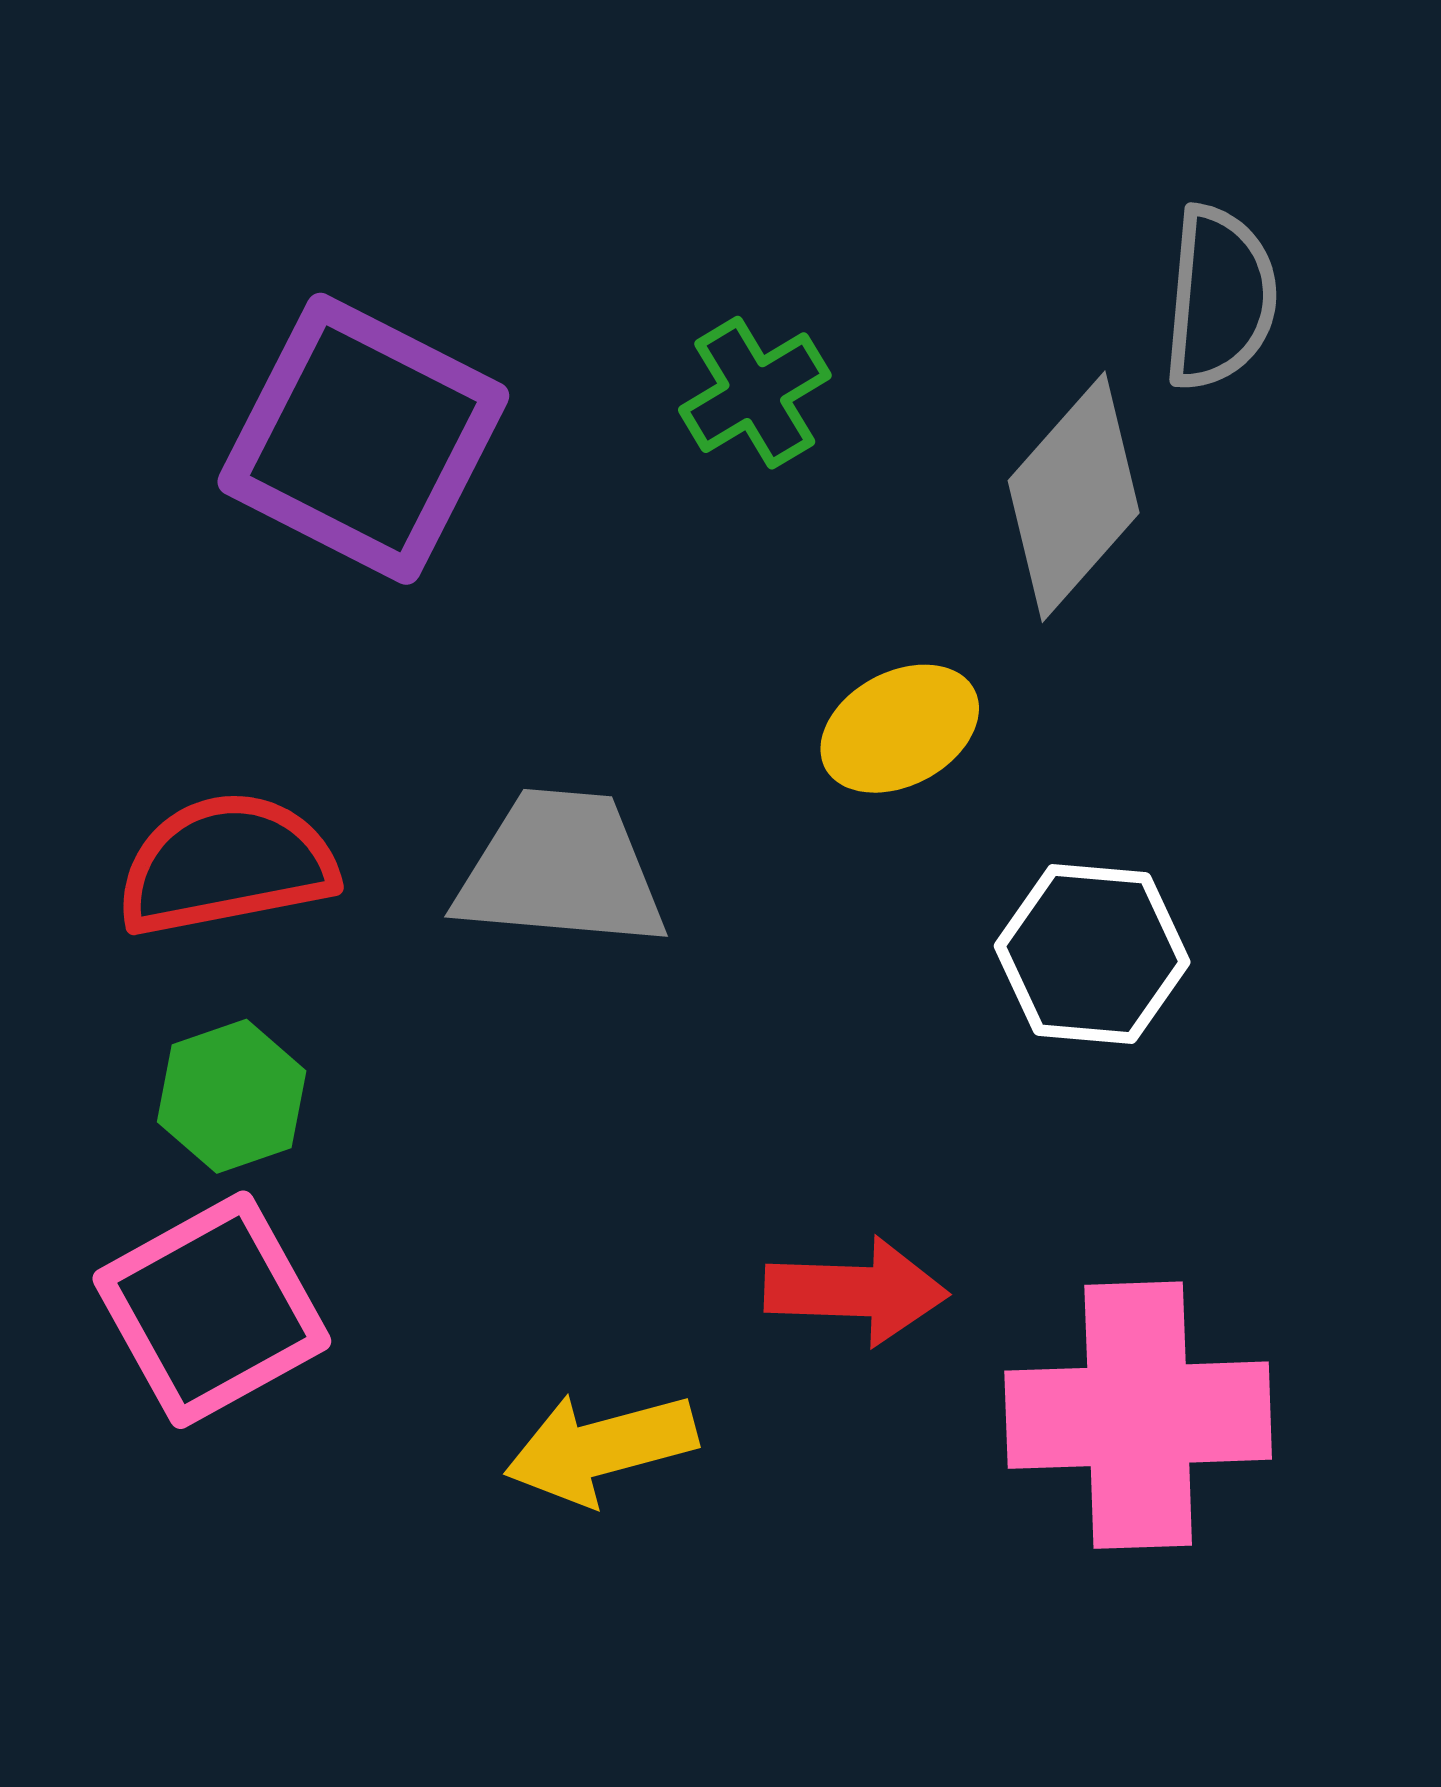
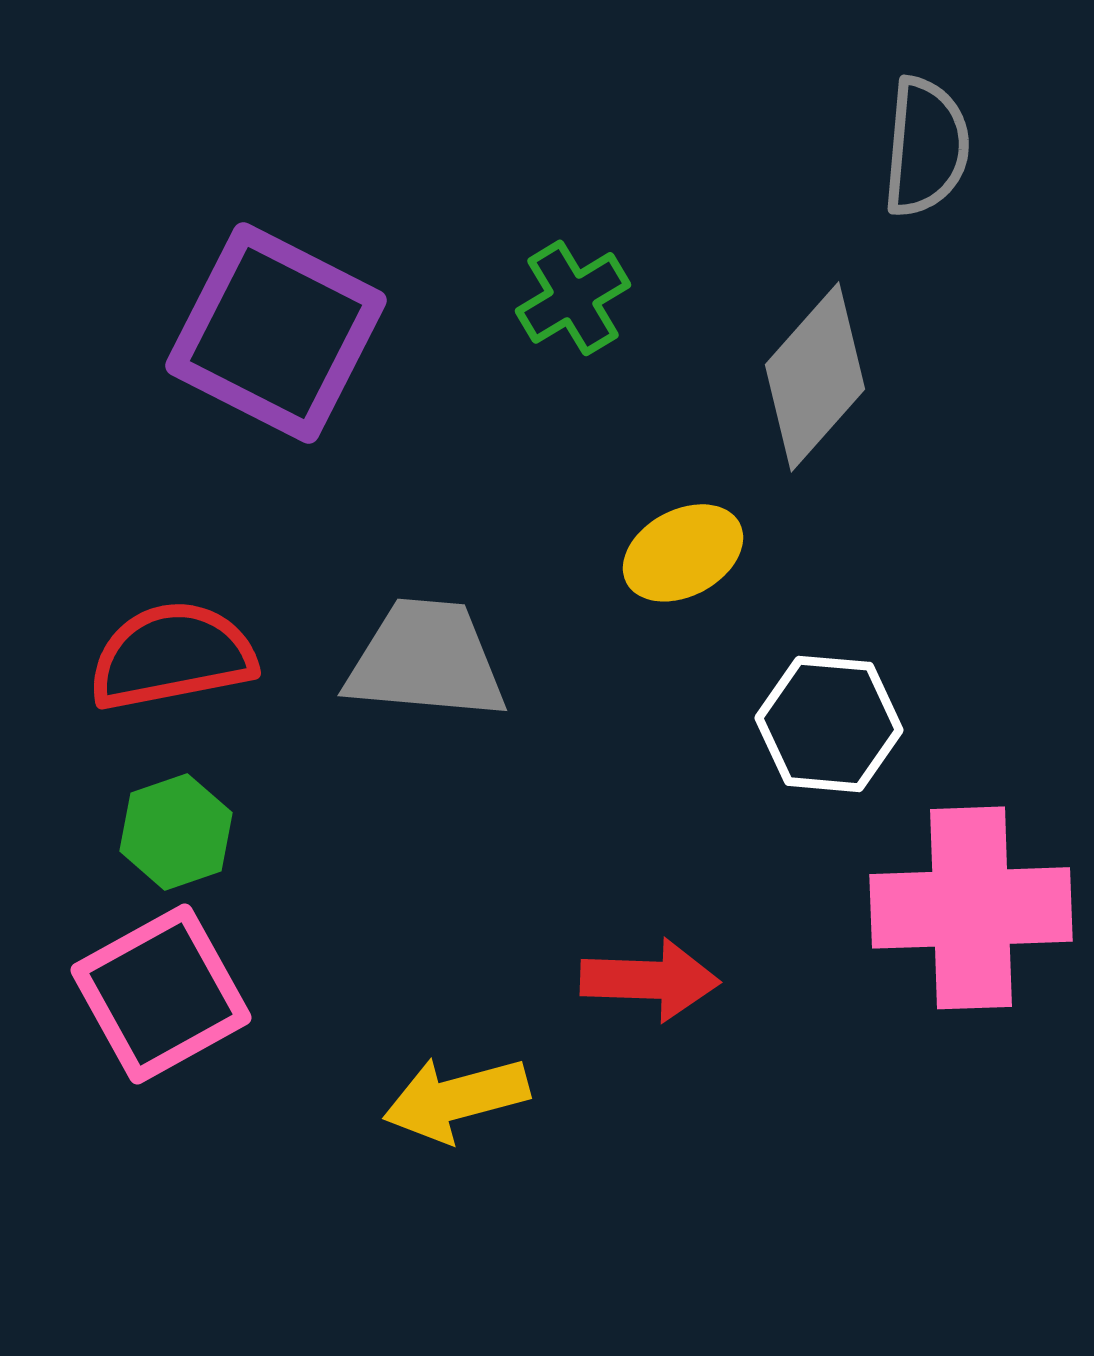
gray semicircle: (1220, 298) -> (926, 147), moved
pink cross: (1138, 1415) -> (971, 908), moved

